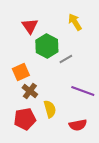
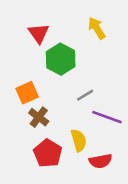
gray line: (66, 59) -> (85, 95), moved
yellow semicircle: (50, 109) -> (79, 140), moved
red pentagon: (25, 119) -> (48, 153), moved, turned -30

